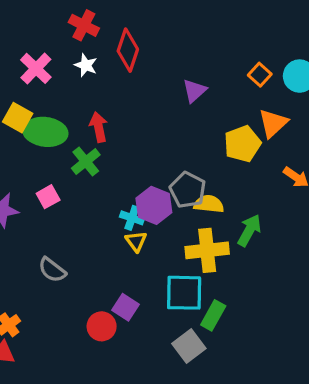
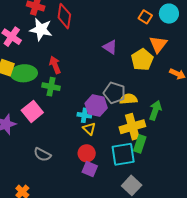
white star: (86, 65) -> (41, 29), size x1.6
purple triangle: (194, 91) -> (110, 47), moved, turned -35
green cross: (86, 162) -> (51, 87), turned -30
pink square: (48, 197) -> (32, 111), size x1.5
green rectangle: (213, 315) -> (140, 144), moved
red circle: (102, 326) -> (87, 153), moved

